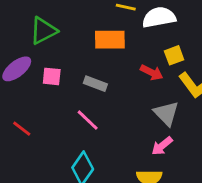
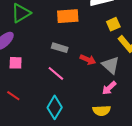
red arrow: (152, 72) -> (88, 60), moved
pink square: (52, 76) -> (16, 63), moved
red line: (22, 129) -> (13, 96), moved

